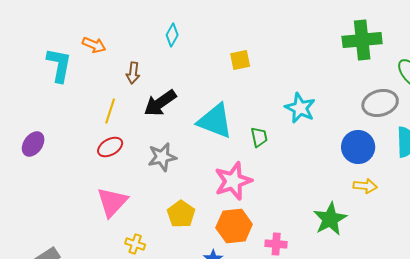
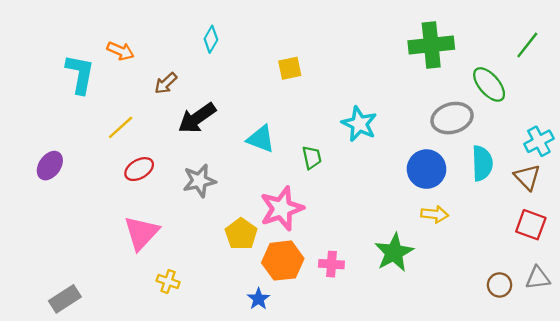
brown arrow: (133, 73) -> (166, 83), turned 40
yellow line: (110, 111) -> (121, 127), moved, turned 30
cyan triangle: (215, 121) -> (261, 139), size x0.7
yellow pentagon: (181, 214) -> (241, 234), moved
pink cross: (276, 244) -> (331, 264), moved

